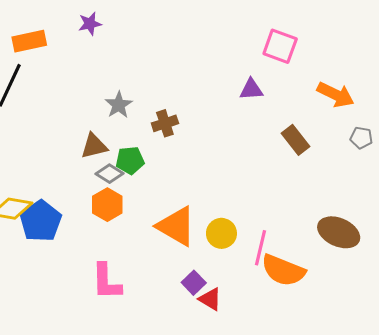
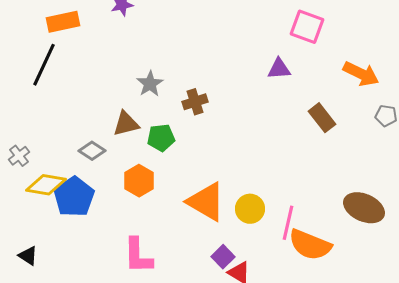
gray diamond: (109, 174) -> (92, 151), moved

